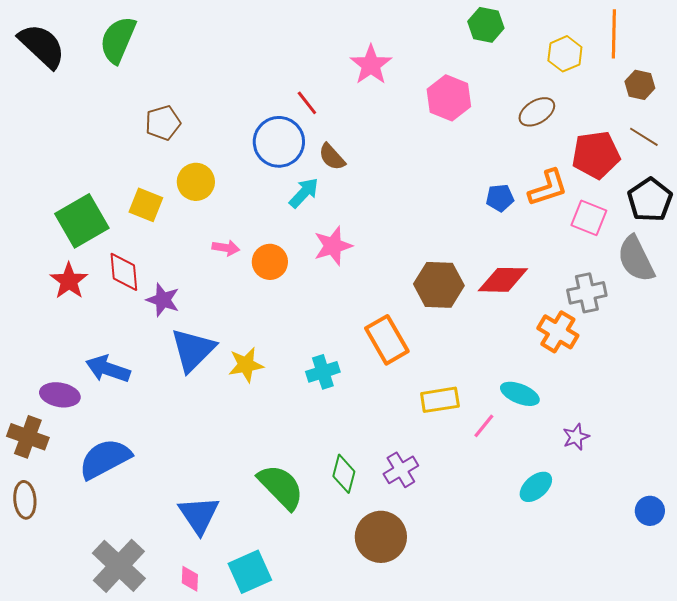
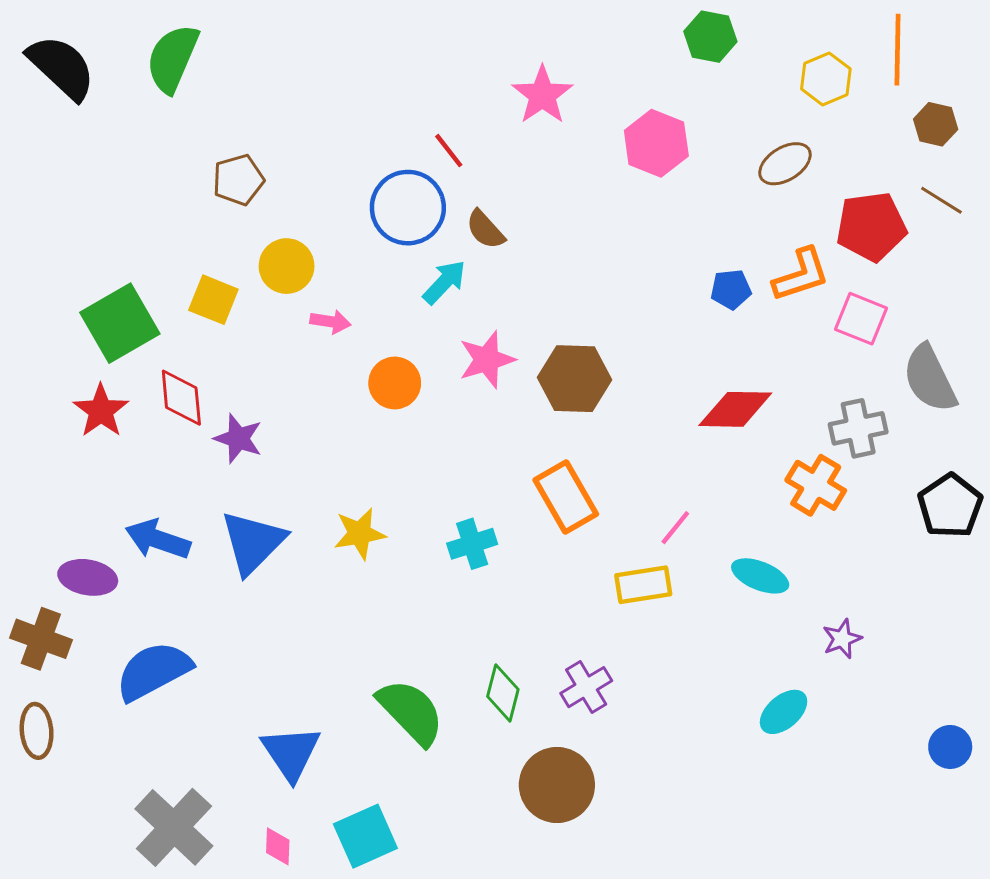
black pentagon: (650, 200) -> (950, 506), moved
pink arrow: (226, 248) -> (330, 322), moved
brown hexagon: (439, 285) -> (574, 379), moved
blue triangle: (193, 350) -> (253, 542), moved
pink line: (484, 426) -> (675, 528), moved

